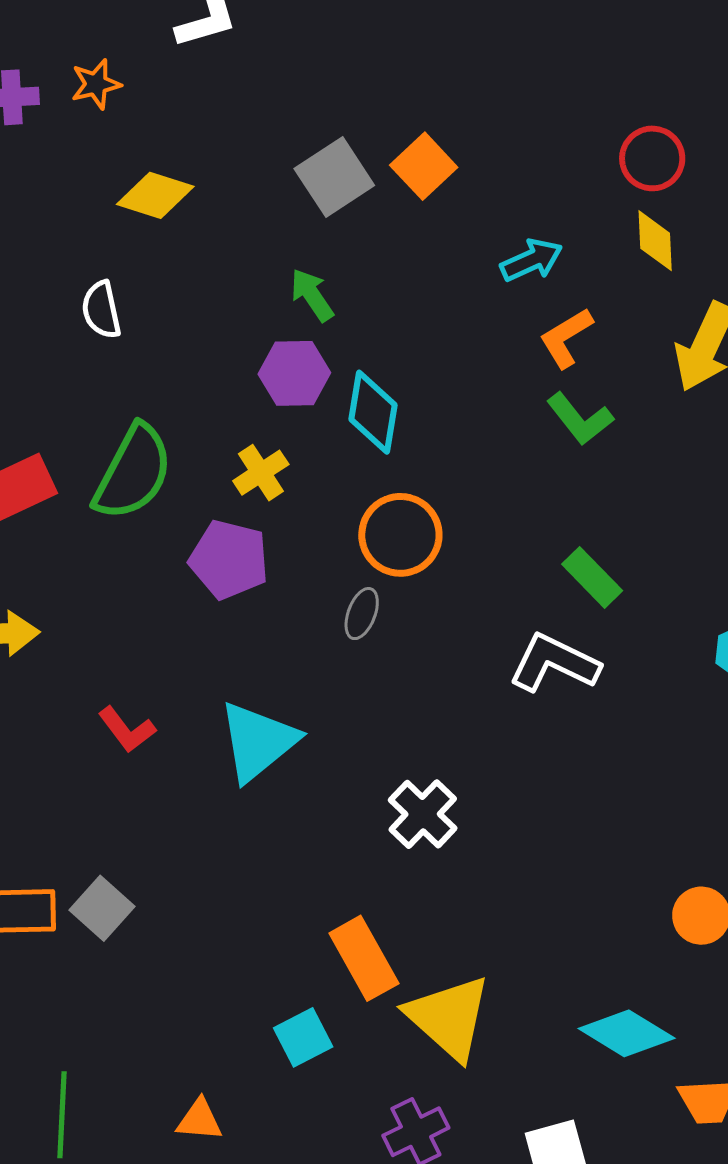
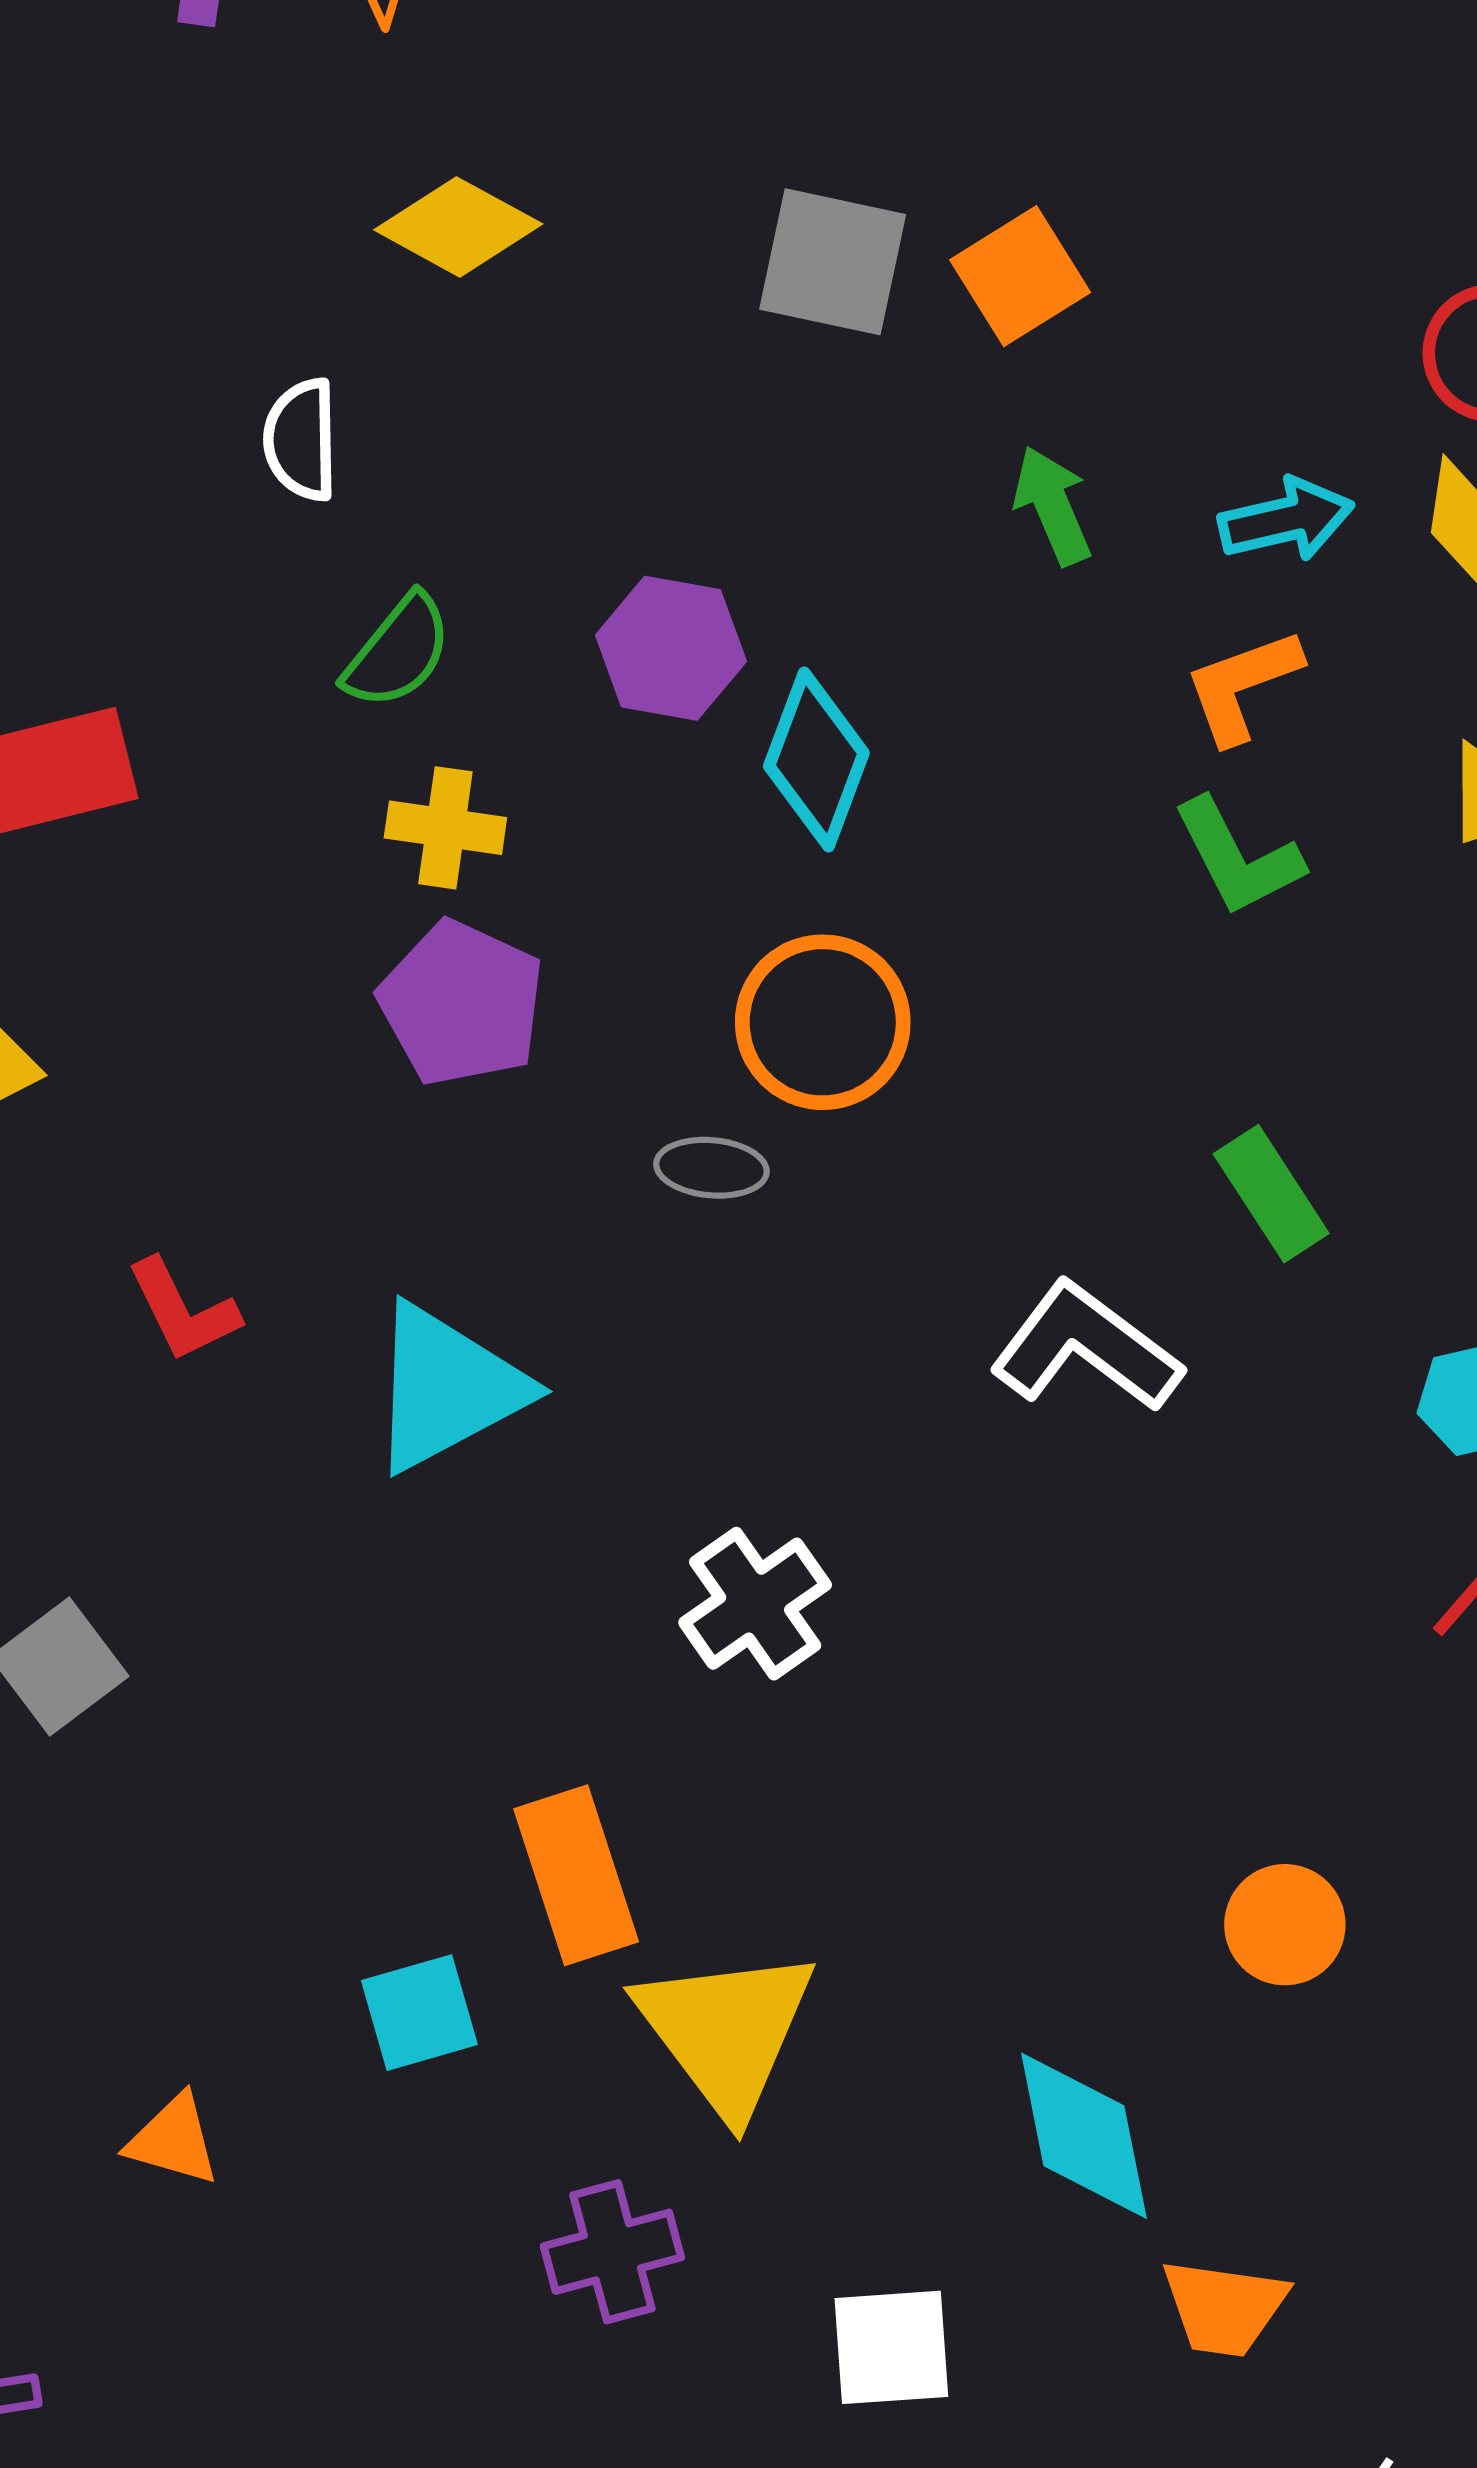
gray square: (334, 177) -> (833, 262), turned 34
cyan arrow: (531, 260) -> (1286, 520), moved
green arrow: (312, 295) -> (1053, 505), moved
green semicircle: (133, 472) -> (398, 652), moved, size x0.6
yellow cross: (261, 473) -> (445, 828), moved, turned 30
green rectangle: (592, 577) -> (1271, 1194), moved
gray ellipse: (362, 614) -> (711, 1168), turned 63
cyan diamond: (627, 1033) -> (1084, 2136), turned 36

